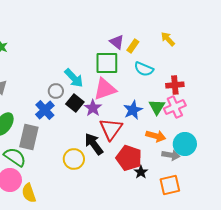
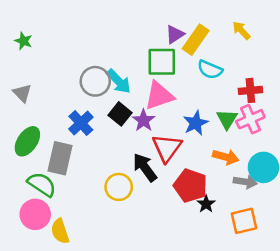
purple triangle: (117, 42) -> (175, 34), turned 49
yellow rectangle: (133, 46) -> (196, 40), size x1.6
gray circle: (56, 91) -> (95, 81), moved, size x1.5

